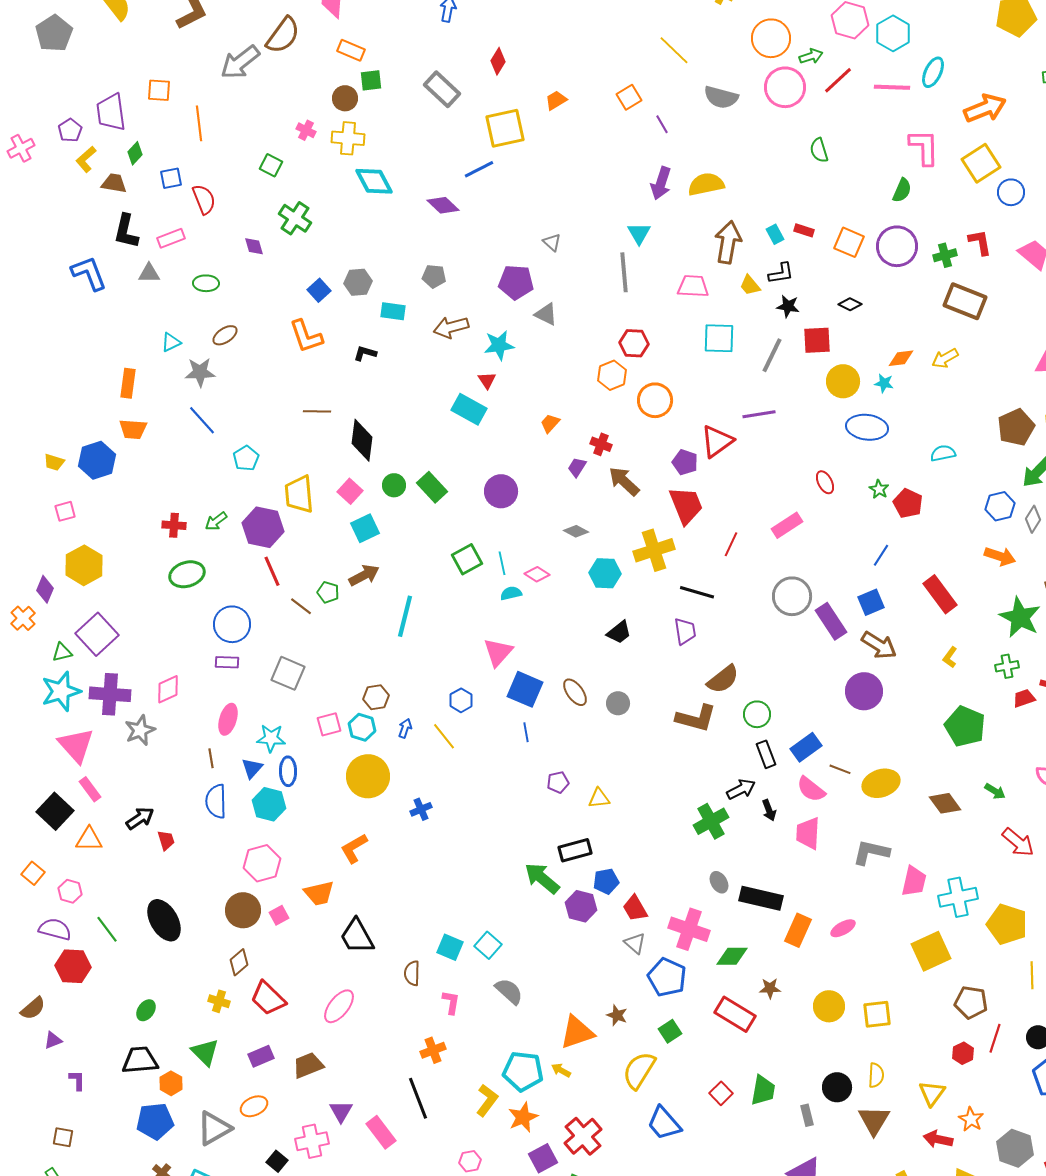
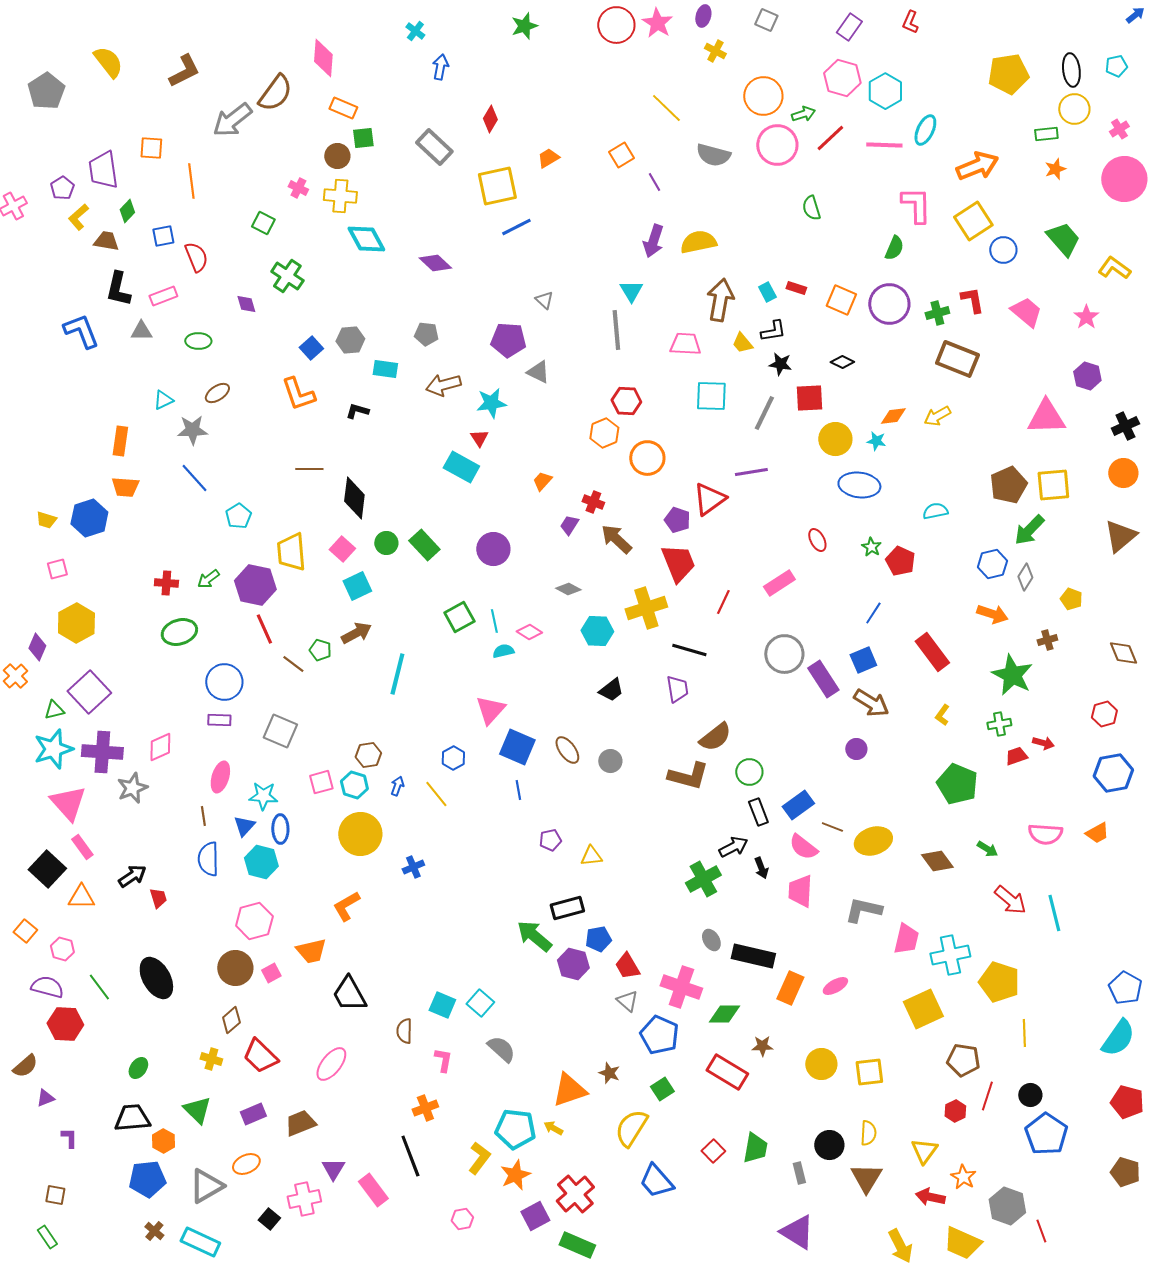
blue line: (479, 169) -> (516, 227), moved
purple circle: (864, 691) -> (856, 749), size x0.6

